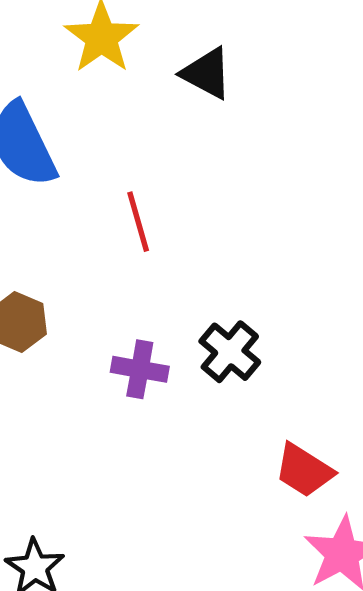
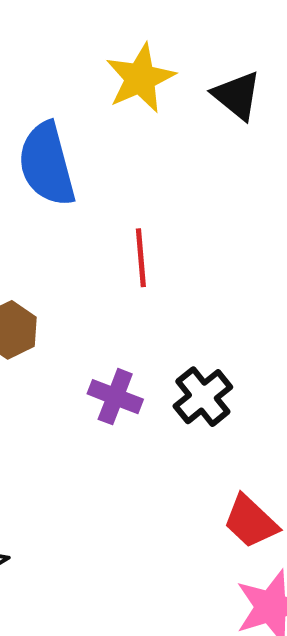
black triangle: (207, 73) -> (237, 95), moved

